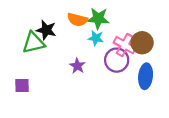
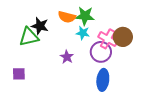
blue ellipse: (146, 76) -> (103, 80), moved

